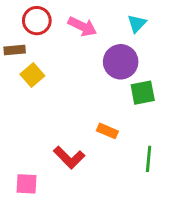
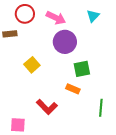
purple circle: (121, 62) -> (65, 42), moved
yellow square: (32, 75) -> (32, 65), moved
green square: (143, 93) -> (82, 69), moved

